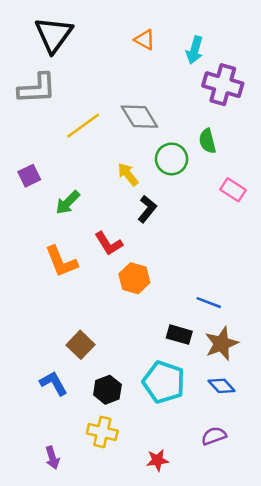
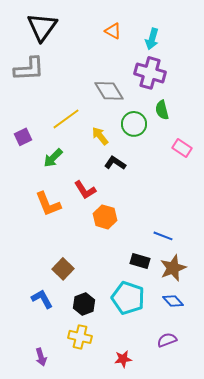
purple cross: (223, 85) -> (150, 73), moved
yellow line: (83, 126) -> (66, 119), moved
black L-shape: (147, 209) -> (115, 163), turned -95

